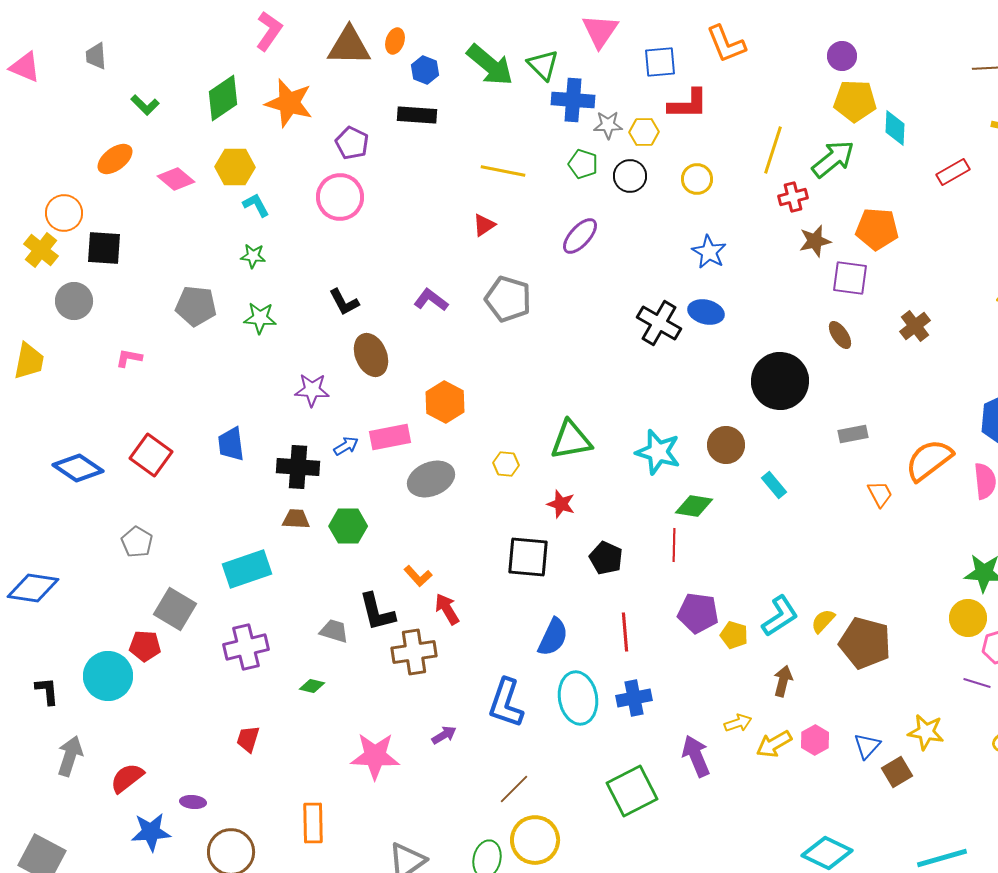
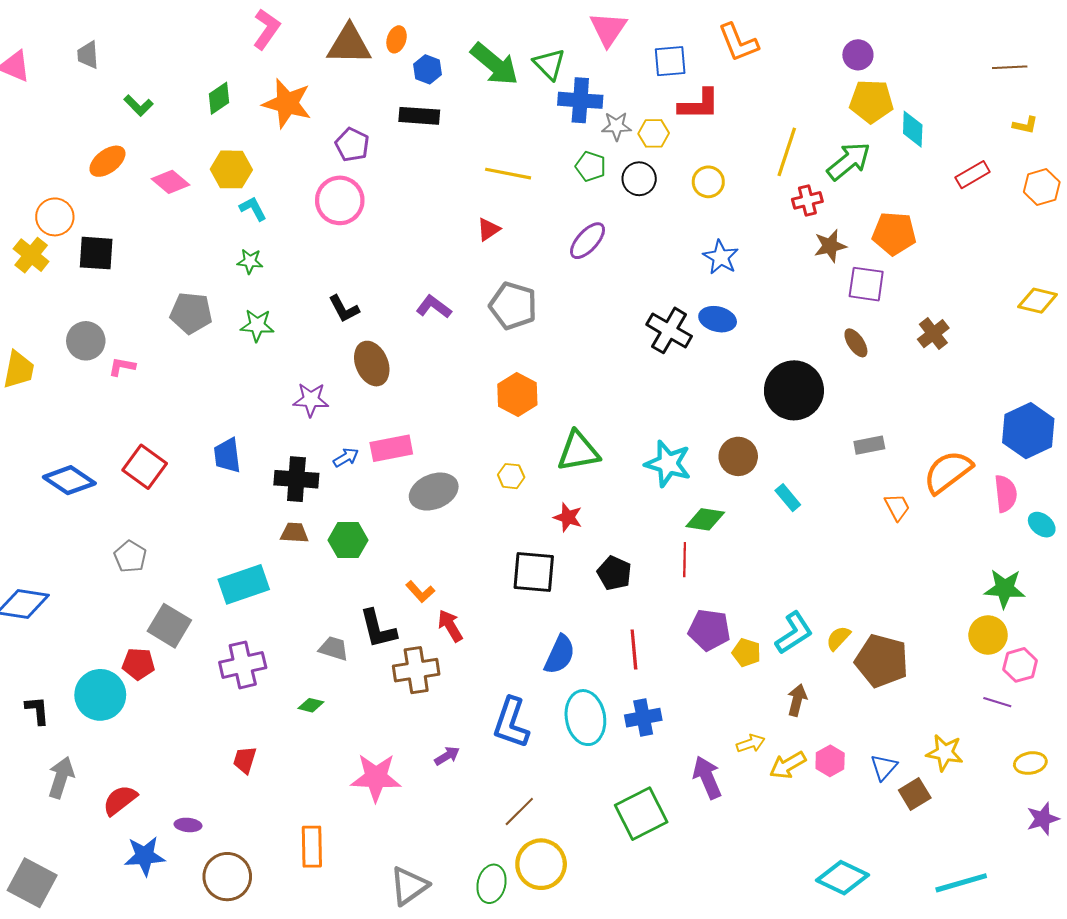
green diamond: (223, 98) -> (219, 98), size x0.7
gray circle: (74, 301) -> (86, 341), moved
orange hexagon: (445, 402) -> (517, 394), moved

